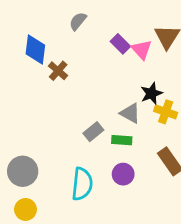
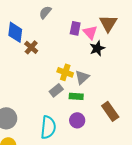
purple rectangle: (120, 44) -> (75, 28), turned 56
black star: (151, 93) -> (97, 48), moved
yellow cross: (166, 112) -> (65, 72), moved
gray triangle: (130, 113) -> (82, 77), turned 49

